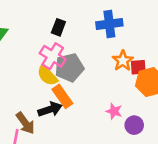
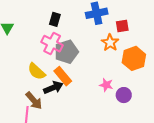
red square: (138, 67) -> (122, 26), moved
yellow semicircle: (47, 75) -> (36, 71), moved

